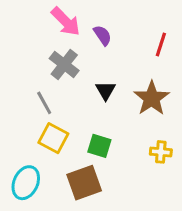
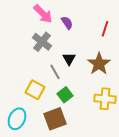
gray line: (44, 103) -> (55, 72), moved
green square: (99, 146) -> (65, 95), turned 35
yellow cross: (161, 152) -> (105, 99), size x1.5

